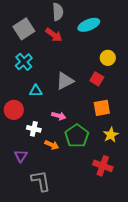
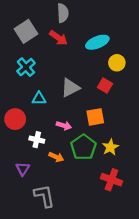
cyan ellipse: (89, 25) -> (97, 42), moved
orange square: (102, 108) -> (95, 117), moved
yellow star: (111, 135) -> (110, 147), moved

